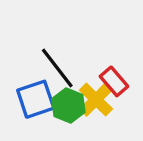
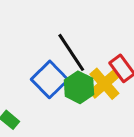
blue square: (36, 99) -> (50, 79), turned -30

